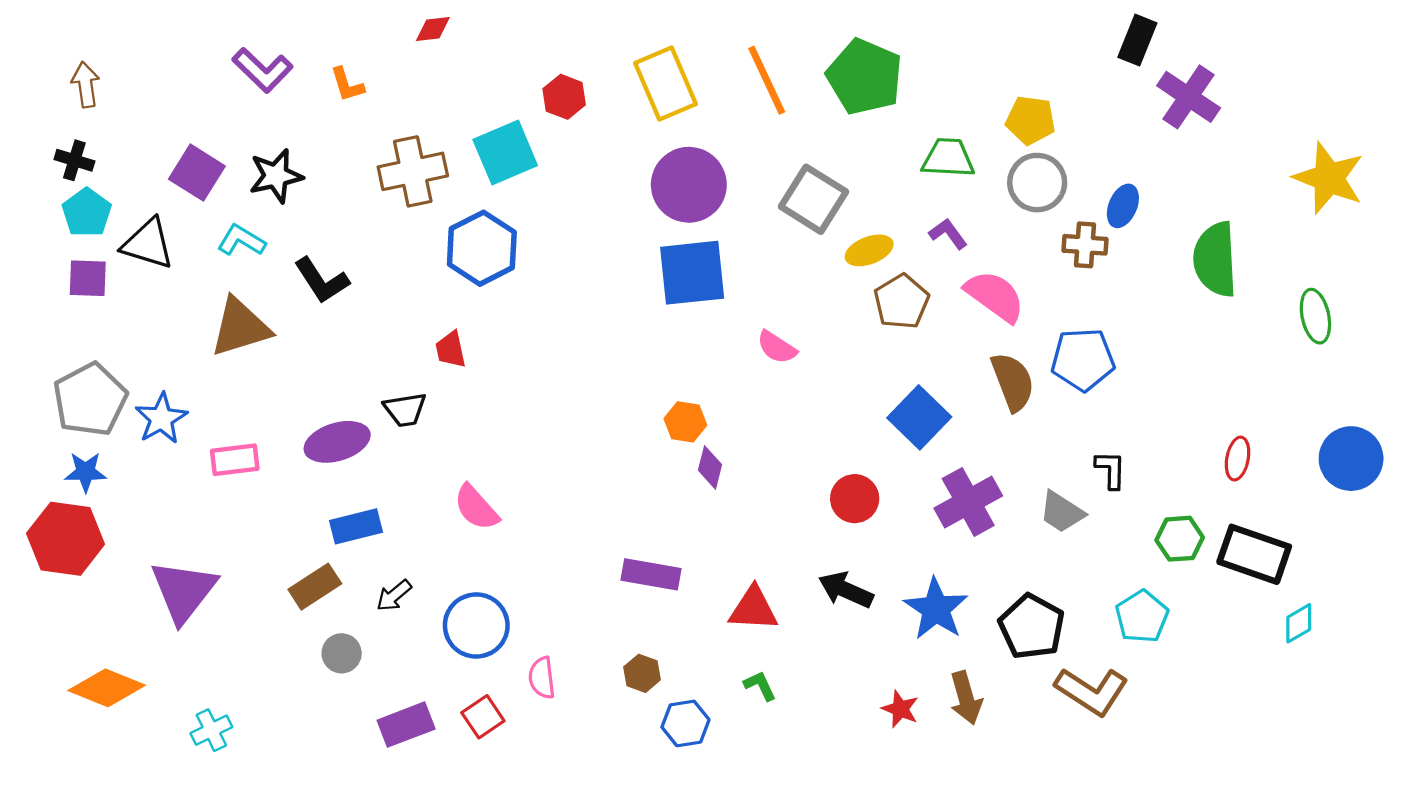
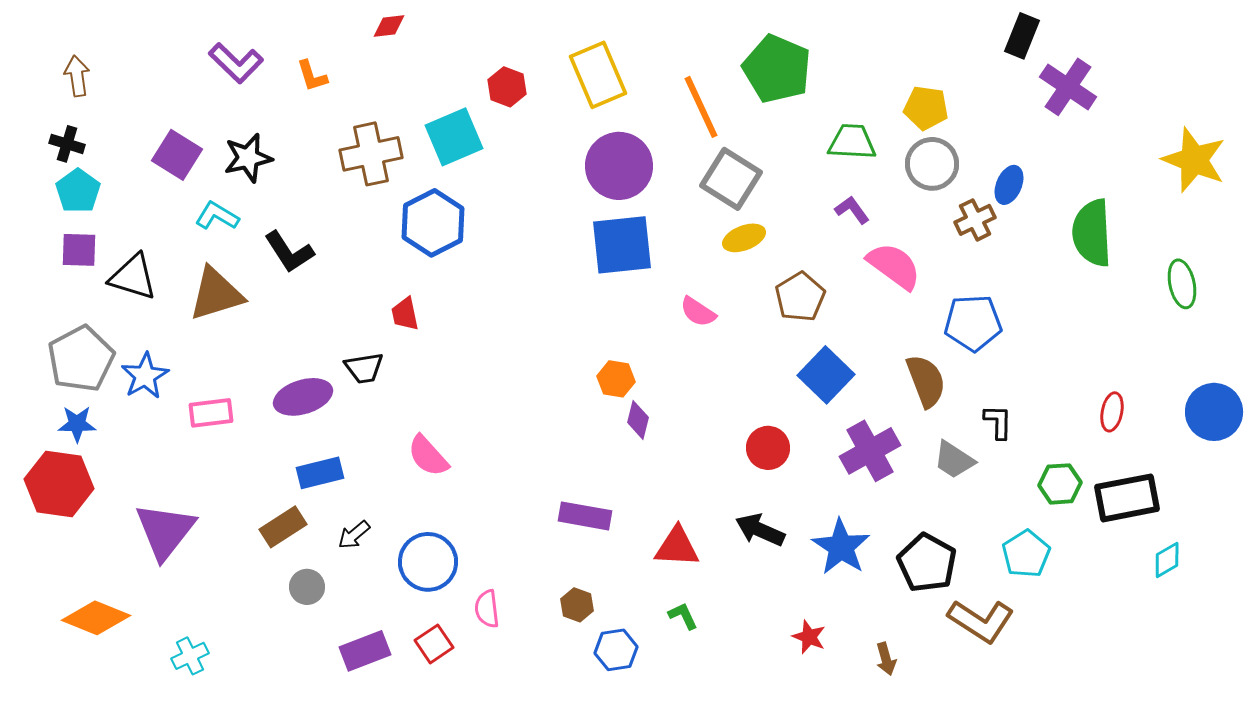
orange line: (767, 80) -> (701, 107), moved
black triangle: (148, 244) -> (133, 277), moved
brown cross: (1085, 245) -> (975, 220), turned -30
yellow ellipse: (869, 250) -> (744, 238), moved
brown pentagon: (901, 302) -> (800, 297), moved
brown semicircle: (1013, 382) -> (926, 381), moved
black rectangle: (1254, 554) -> (1127, 498), turned -30
brown arrow: (966, 698) -> (886, 659), moved, size x0.7

